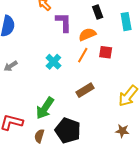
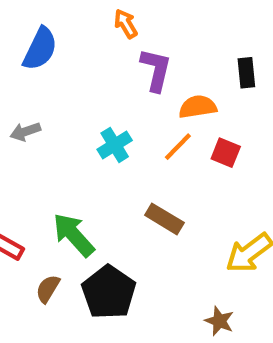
black rectangle: (98, 12) -> (246, 73), moved
brown rectangle: (85, 90) -> (164, 219), turned 48
green arrow: (45, 108) -> (74, 235), turned 90

